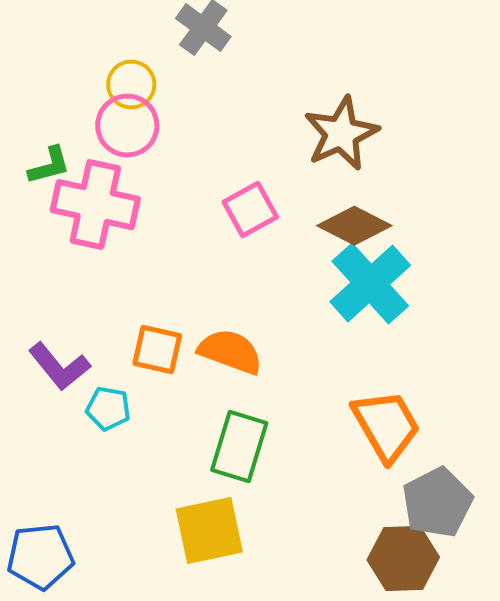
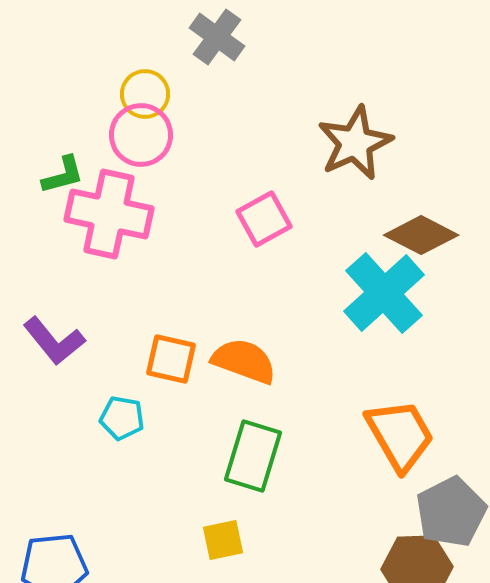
brown diamond: (354, 226) -> (421, 235), moved
purple L-shape: (59, 367) -> (54, 341), moved
yellow square: (209, 531) -> (223, 540), size x0.6

